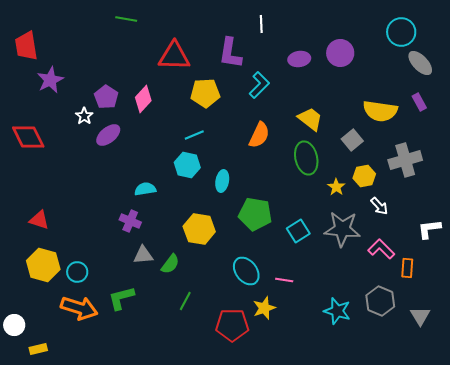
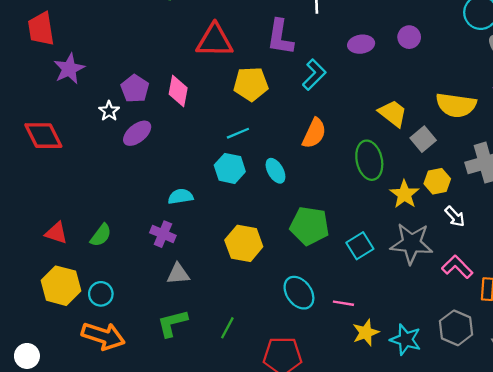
purple circle: (340, 53) -> (409, 37), size x0.7
pink diamond: (143, 99) -> (178, 91), turned -32
yellow trapezoid: (310, 119) -> (393, 113), moved
cyan ellipse: (222, 181) -> (275, 171), moved, turned -40
yellow star: (336, 187) -> (404, 194), size x1.4
green semicircle: (170, 264) -> (101, 235), moved
green L-shape: (121, 298) -> (172, 323), moved
yellow star: (264, 308) -> (366, 333), moved

